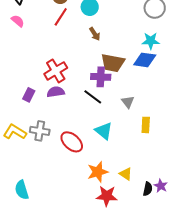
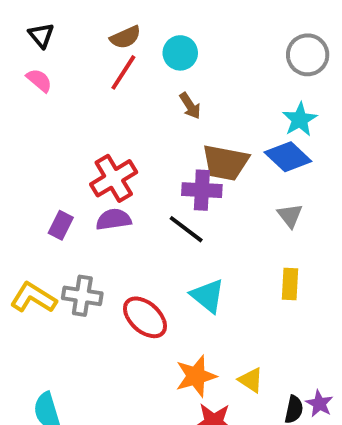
cyan star: (151, 41) -> (300, 120), turned -30
blue diamond: (145, 60) -> (288, 157), turned 35
gray triangle: (128, 102) -> (290, 215), moved

